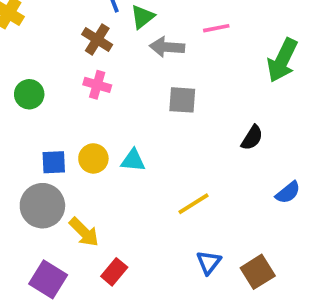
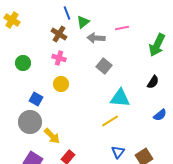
gray square: (182, 100) -> (104, 66), turned 35
black semicircle: (252, 138) -> (153, 82), moved
yellow circle: (93, 158) -> (61, 84), moved
cyan triangle: (133, 160) -> (120, 98), moved, size x1.5
blue square: (54, 162) -> (36, 99), turned 32

